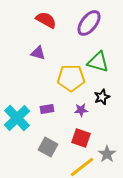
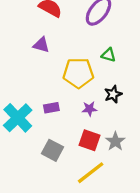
green triangle: (98, 62) -> (109, 55), size x0.6
gray star: (107, 154) -> (115, 141), moved

